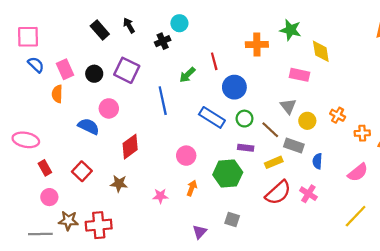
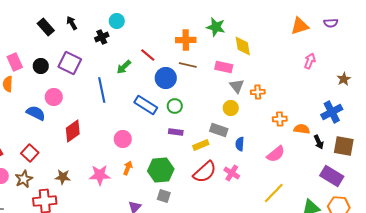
red line: (214, 61) -> (148, 55), turned -35
gray triangle: (288, 106) -> (237, 86), moved
orange cross: (338, 115) -> (258, 92), moved, turned -32
brown line: (270, 130) -> (188, 65), moved, turned -30
green hexagon: (228, 174) -> (161, 170), moved
brown star: (119, 184) -> (63, 177), moved
pink star: (160, 196) -> (100, 175), size x1.5
brown star: (68, 221) -> (24, 179), moved, turned -30

